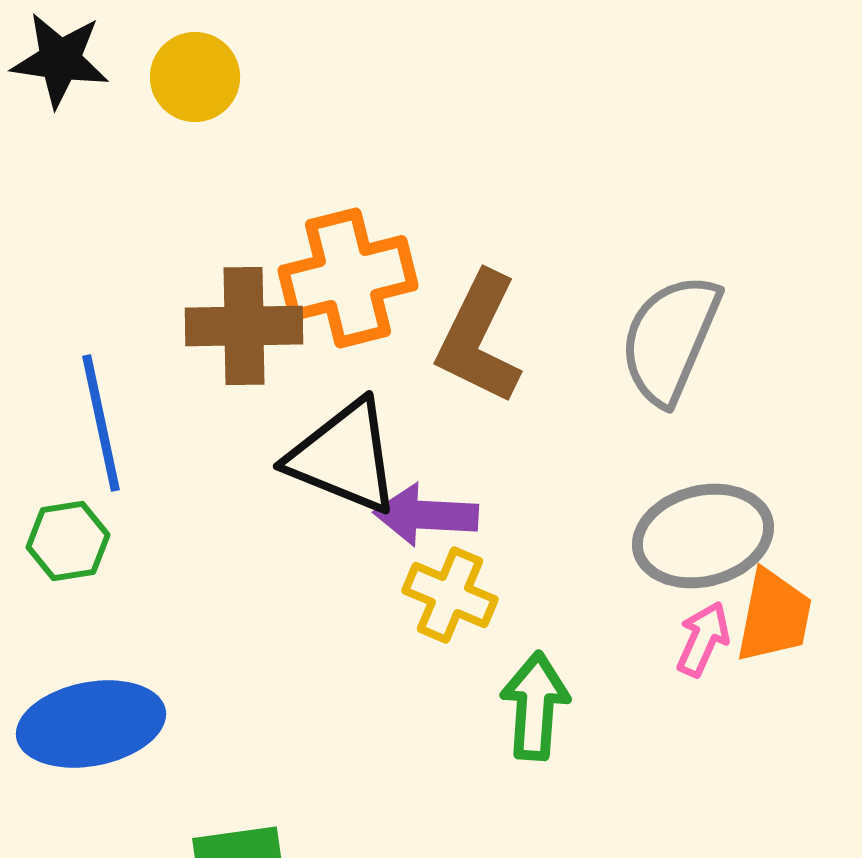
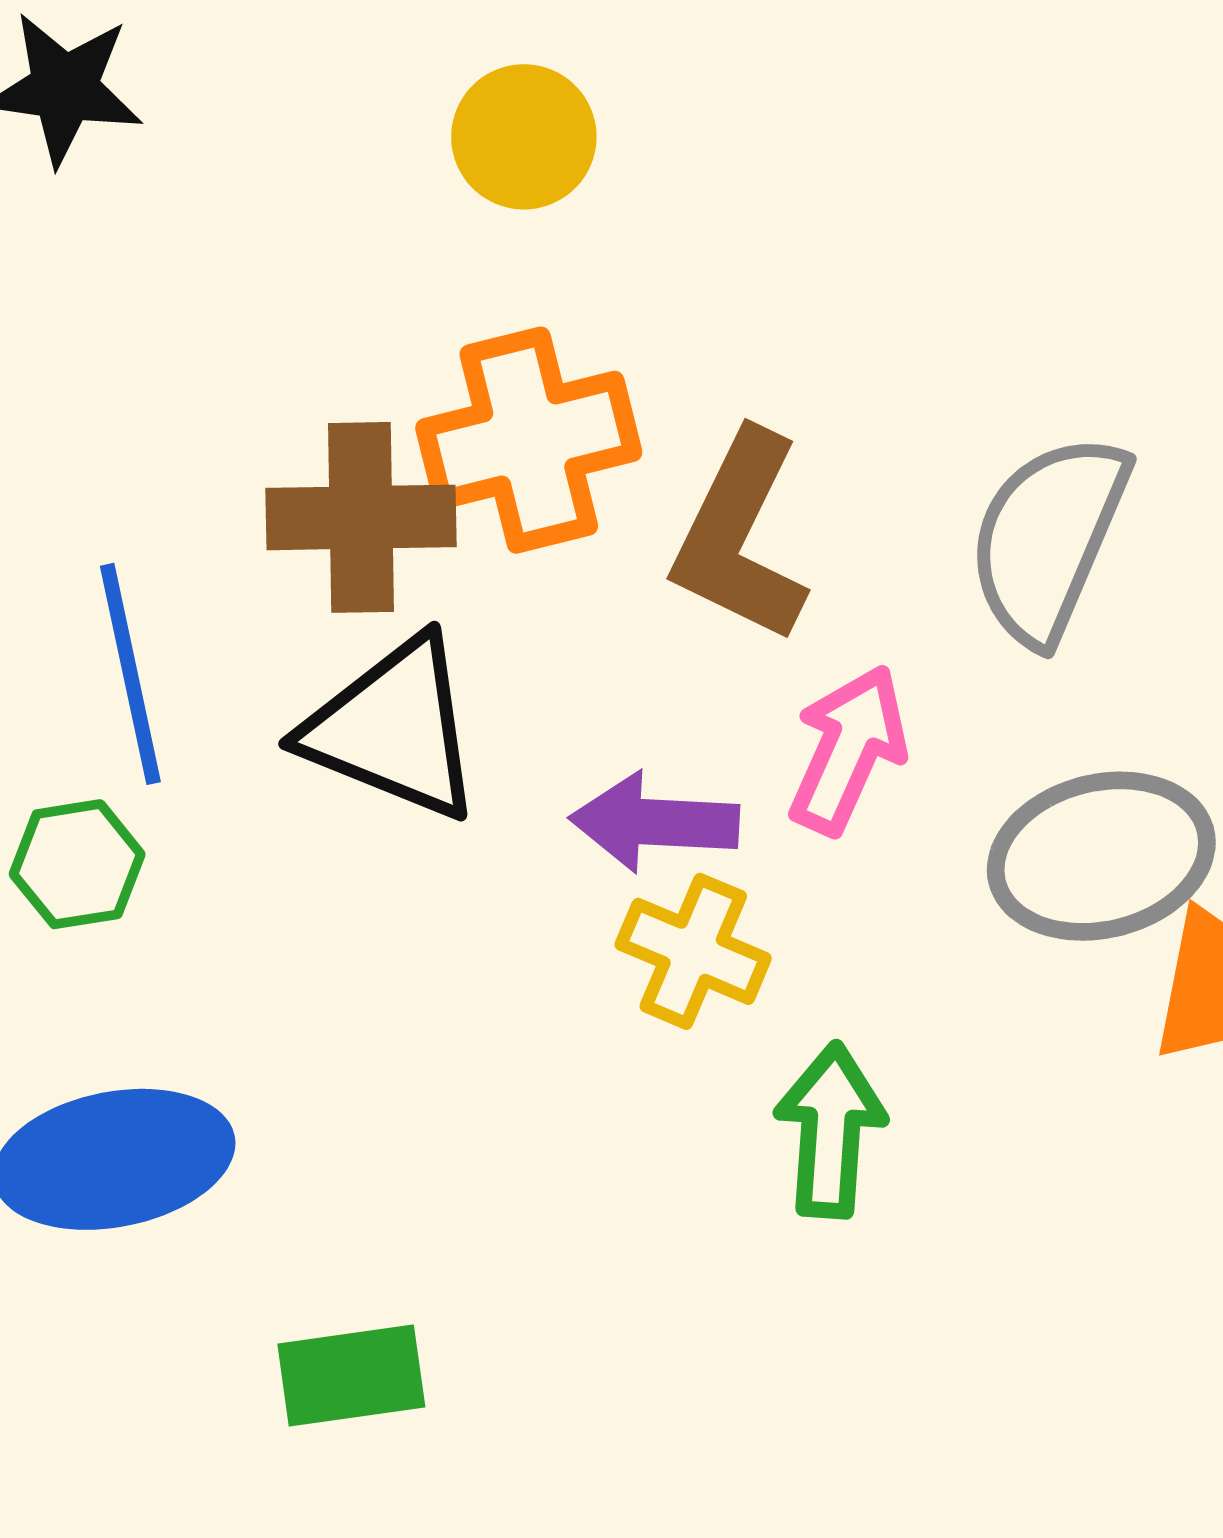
yellow circle: (195, 77) -> (524, 137), moved
black triangle: (344, 457) -> (393, 729), moved
pink arrow: (703, 639) -> (848, 750), moved, size x1.4

